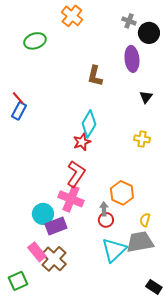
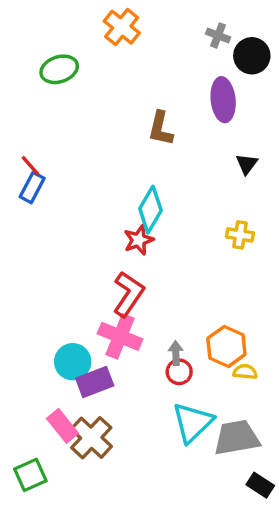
orange hexagon: (122, 193) -> (226, 346), moved
yellow semicircle: (145, 220) -> (245, 372), turned 80
gray trapezoid: (140, 242) -> (237, 438), moved

